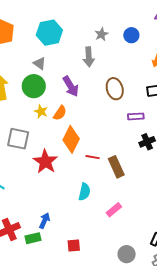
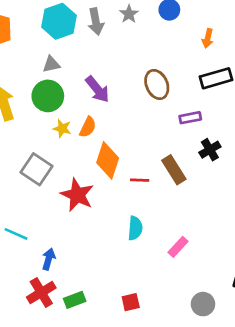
gray arrow: (89, 57) -> (96, 22), moved
gray triangle: (39, 63) -> (51, 64), turned -40
gray square: (18, 139) -> (36, 169), turned 30
brown rectangle: (116, 167) -> (174, 170), moved
blue arrow: (45, 221) -> (49, 259), moved

